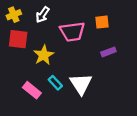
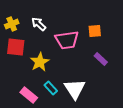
white arrow: (43, 15) -> (39, 24), turned 98
purple rectangle: (108, 52) -> (101, 59), turned 64

